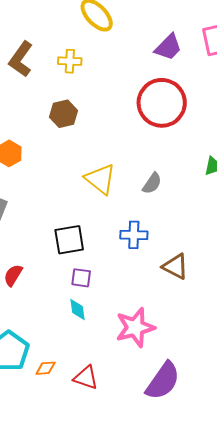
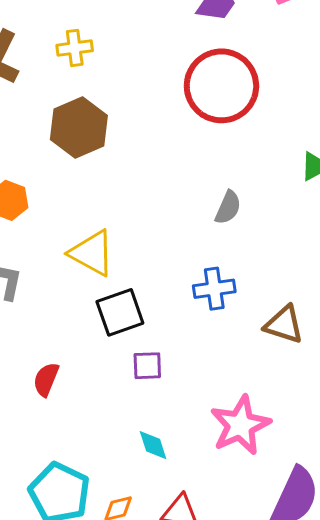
brown hexagon: (63, 114) -> (79, 128), size x1.4
yellow triangle: (100, 179) -> (92, 253), moved
cyan diamond: (77, 310) -> (153, 445), moved

